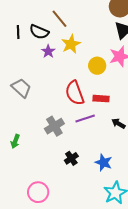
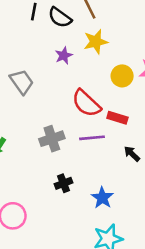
purple star: (48, 51) -> (64, 56), moved
red semicircle: (75, 93) -> (86, 103), turned -40

